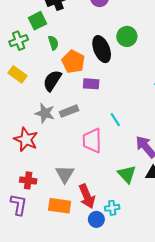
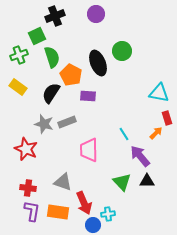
green semicircle: (53, 43) -> (52, 57), size x1.5
cyan line: (115, 120) -> (124, 134), moved
gray triangle: (65, 174) -> (63, 182), turned -42
purple L-shape: (19, 205) -> (32, 211), moved

